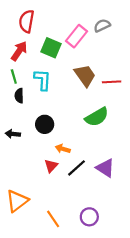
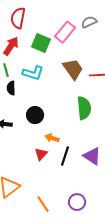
cyan L-shape: (43, 80) -> (33, 73), turned 105
green semicircle: (97, 117) -> (84, 108), turned -65
black line: (77, 168) -> (65, 156), turned -30

